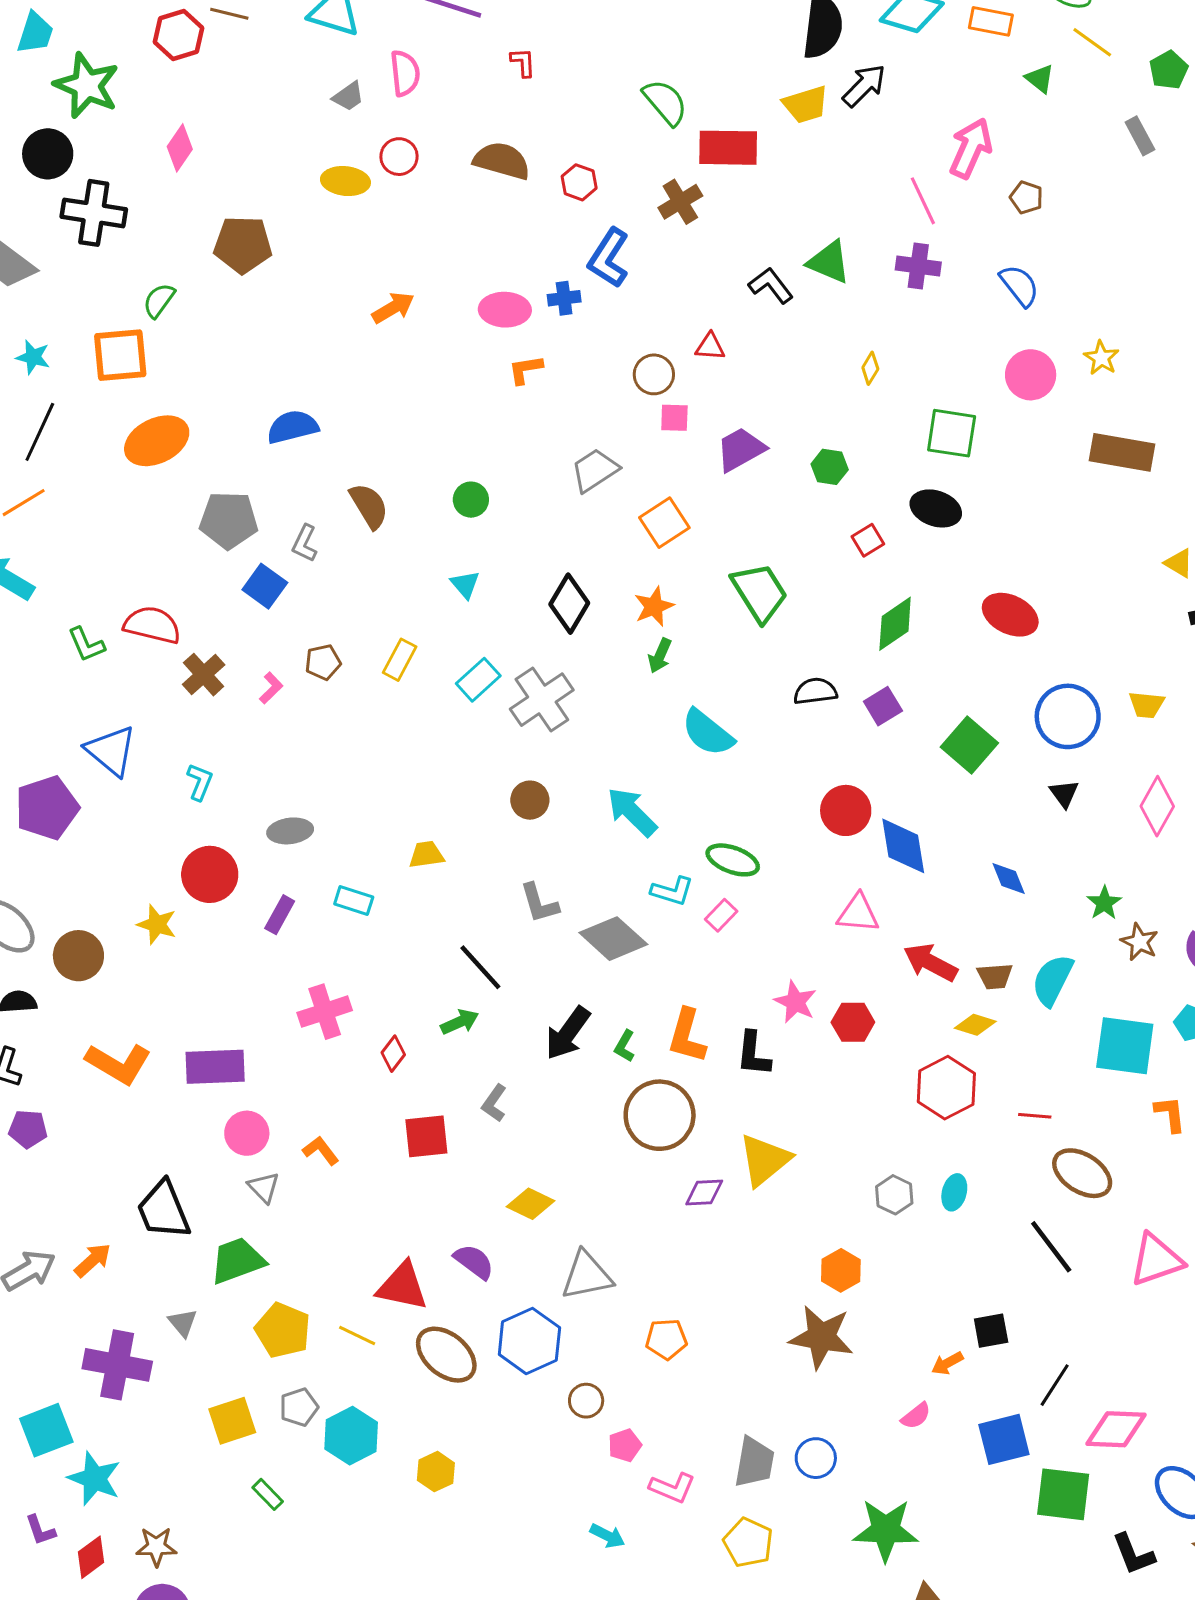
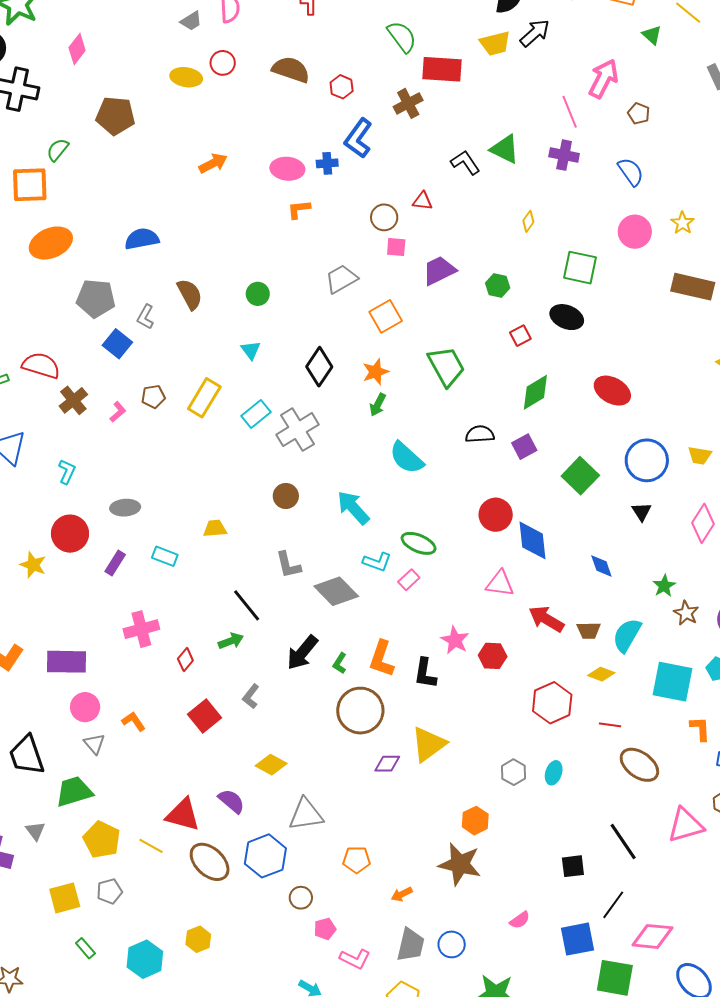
yellow rectangle: (400, 660) -> (204, 398), size x1.4
yellow diamond: (975, 1025) -> (601, 674), moved
red square: (426, 1136) -> (204, 716), turned -36
black line: (1051, 1247) -> (623, 841), moved
orange arrow: (947, 1363) -> (402, 894), moved
cyan hexagon: (351, 1436) -> (145, 959), moved

